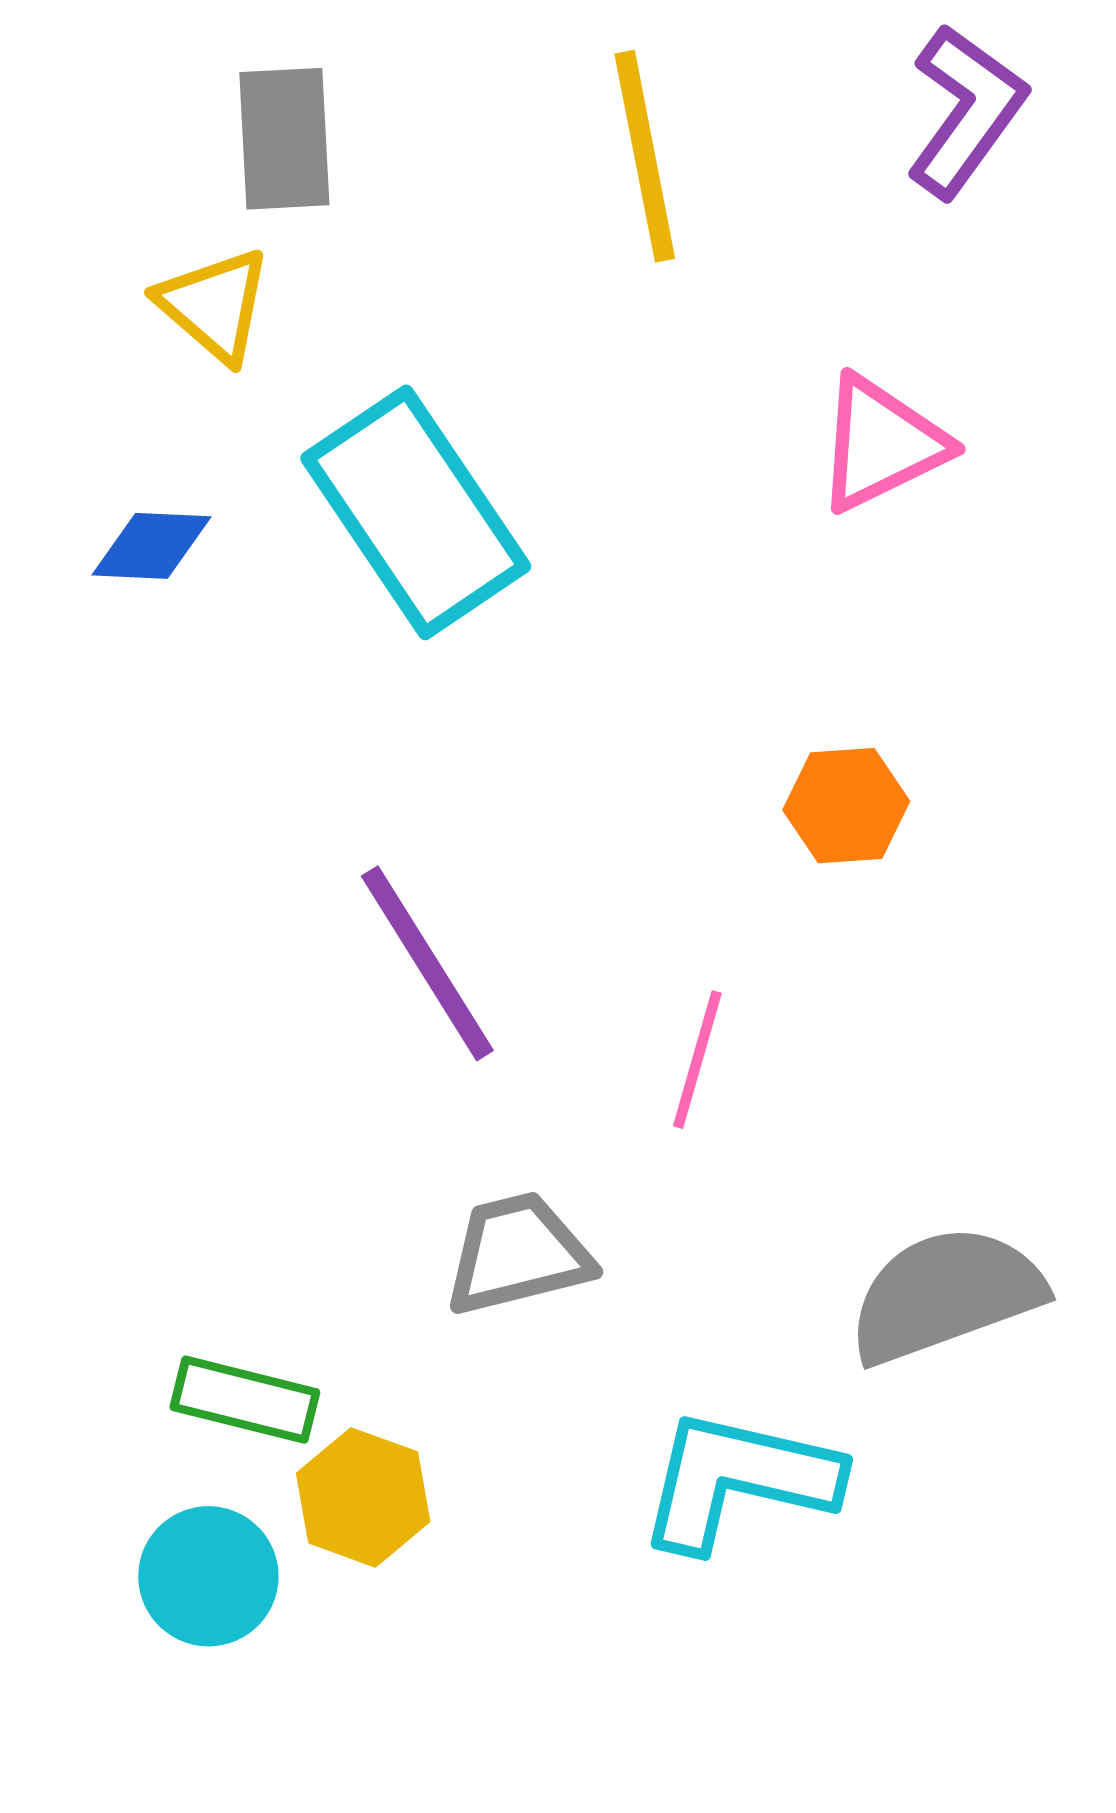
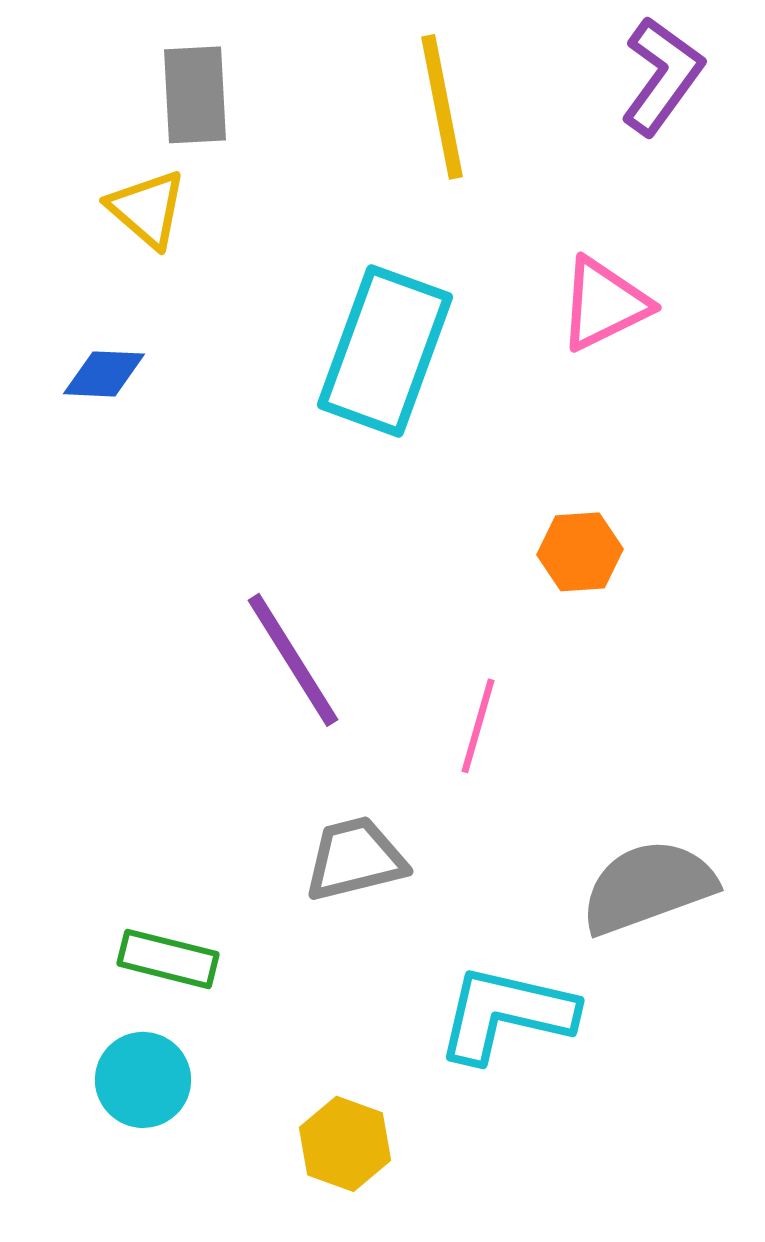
cyan rectangle: (416, 512) -> (385, 351), moved, turned 54
yellow hexagon: (363, 1497) -> (345, 1144), moved

